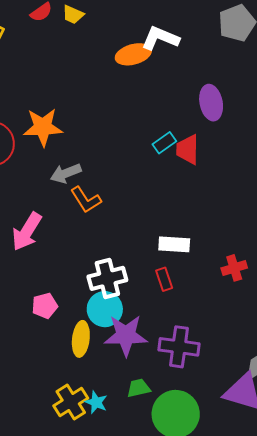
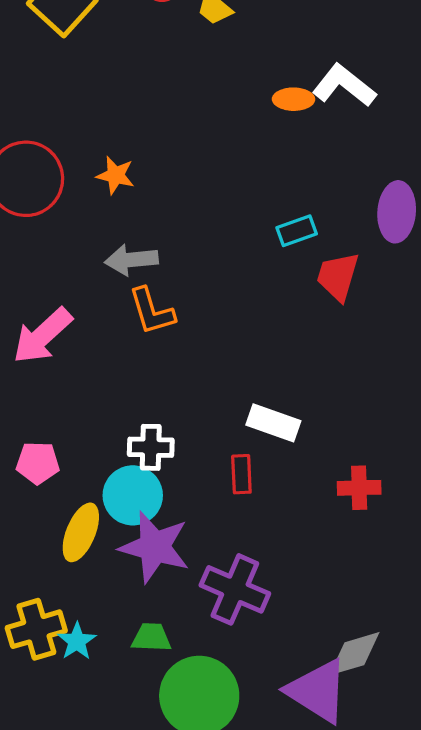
orange ellipse: (133, 54) -> (294, 99), size x0.7
orange star: (43, 127) -> (115, 175), size x0.6
cyan rectangle: (164, 143) -> (297, 231), moved
white cross: (107, 278) -> (151, 447), size x0.7

